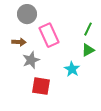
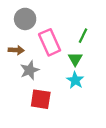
green line: (88, 29) -> (83, 36), moved
green triangle: (88, 50) -> (75, 59), moved, turned -32

